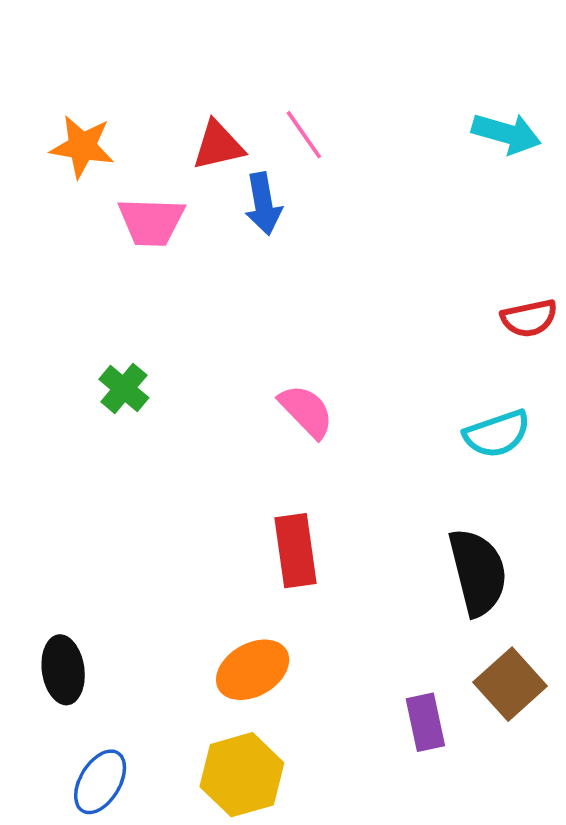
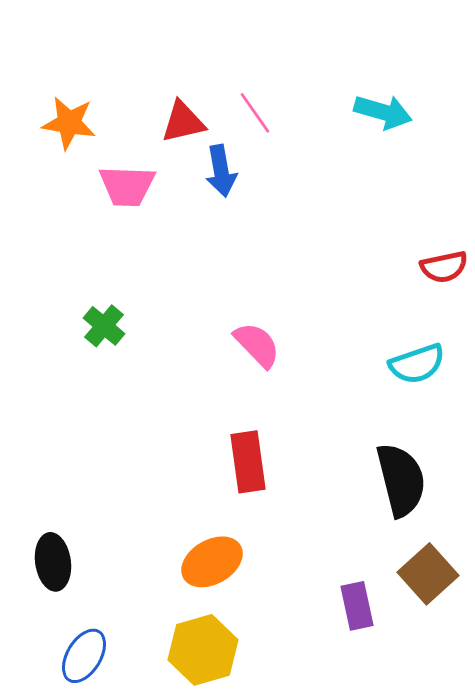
cyan arrow: (506, 133) -> (383, 112), moved

